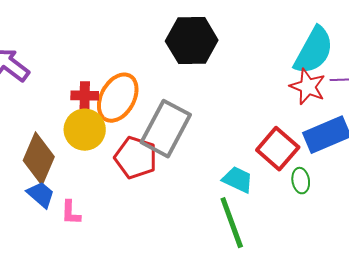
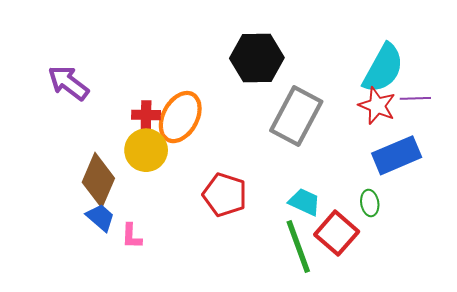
gray rectangle: (166, 129) -> (296, 116), moved
red square: (278, 149) -> (337, 233), moved
red pentagon: (136, 158) -> (225, 195), moved

